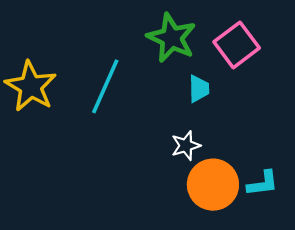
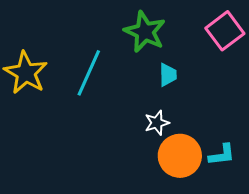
pink square: (237, 45) -> (225, 31), moved

